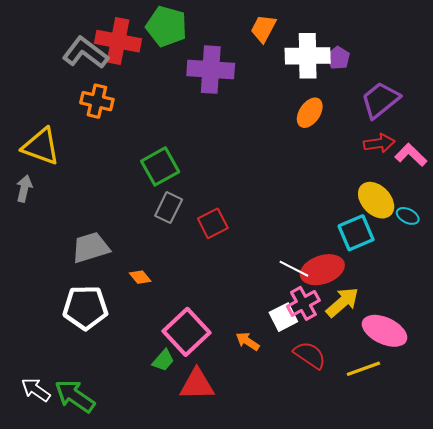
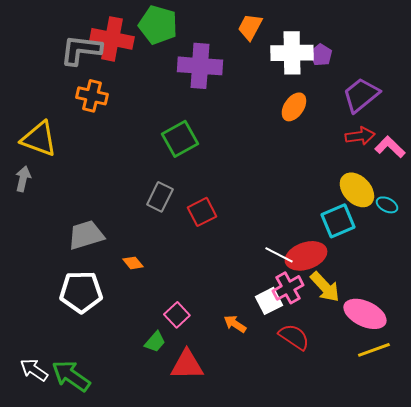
gray L-shape: (85, 53) -> (81, 50), turned -30
green square: (160, 166) -> (180, 139), moved
yellow arrow: (342, 302) -> (325, 287), turned 88
pink square: (186, 332) -> (177, 315), size x0.6
yellow line: (363, 369) -> (374, 350), moved

